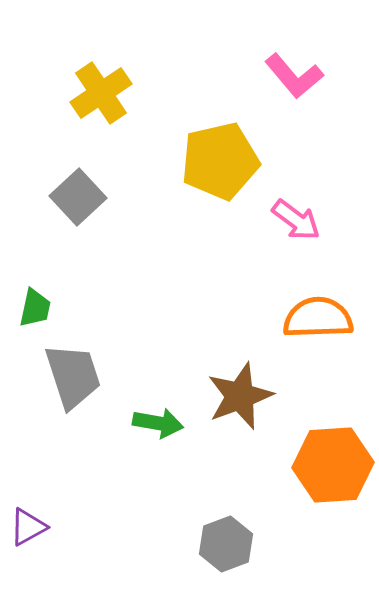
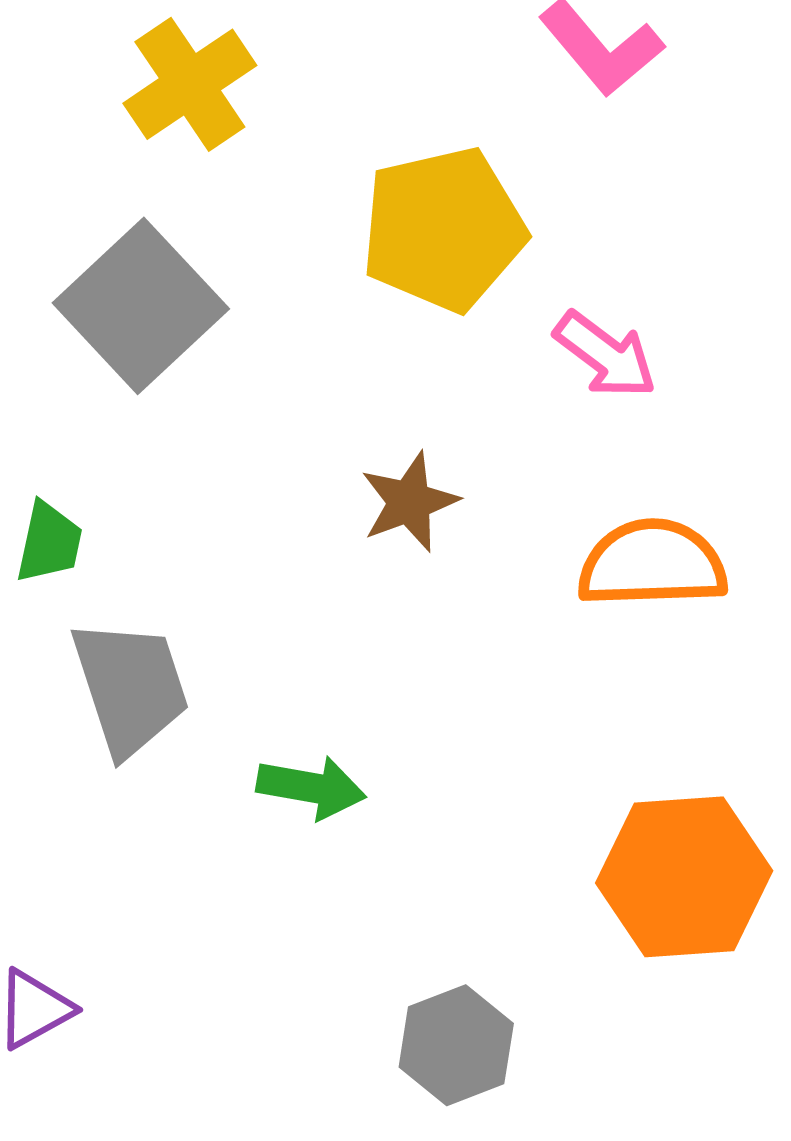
gray square: (78, 197) -> (141, 306), size x1.4
brown star: (240, 396) -> (409, 502), moved, size x0.7

